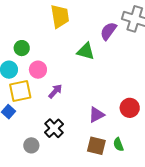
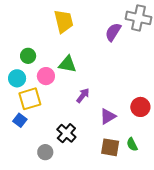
green triangle: (86, 51) -> (67, 64), moved
purple arrow: (55, 91) -> (83, 95), moved

